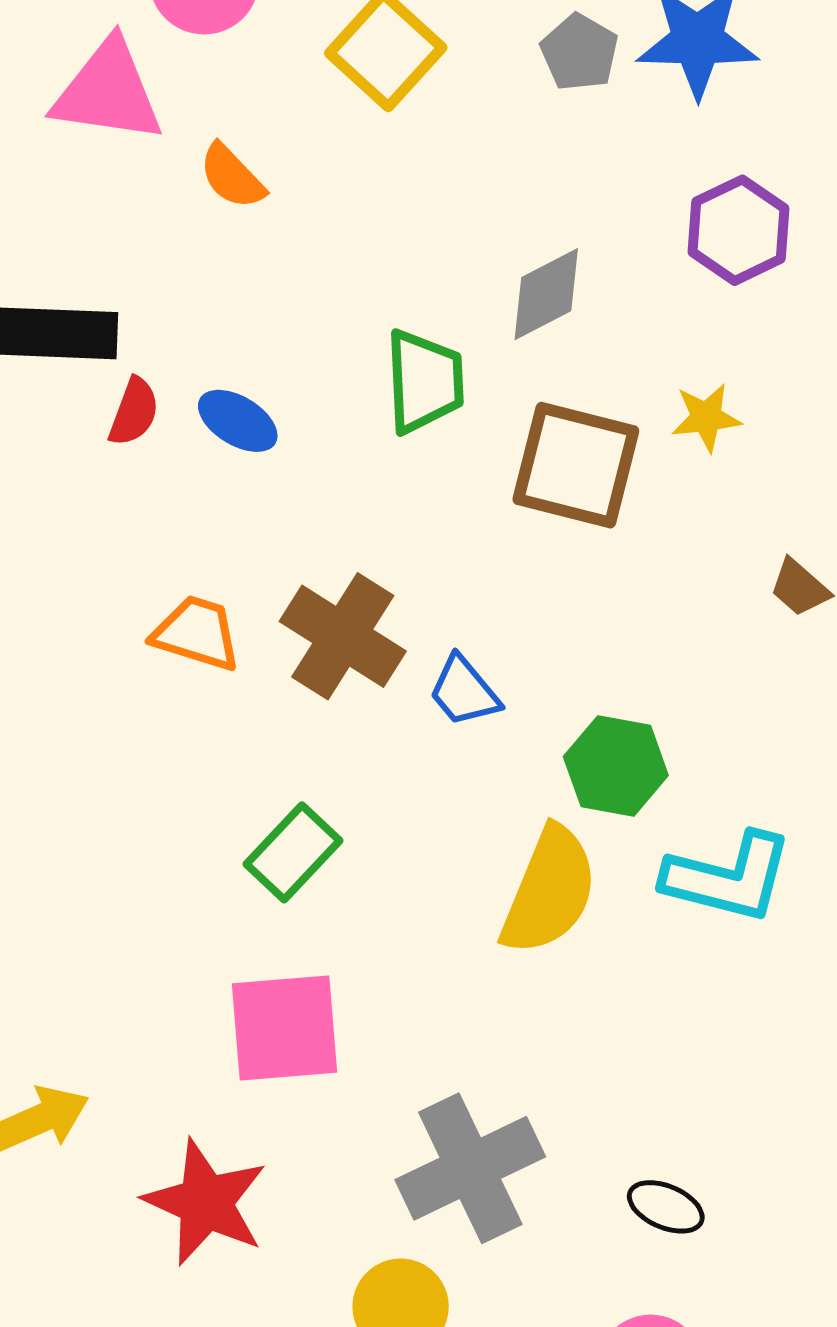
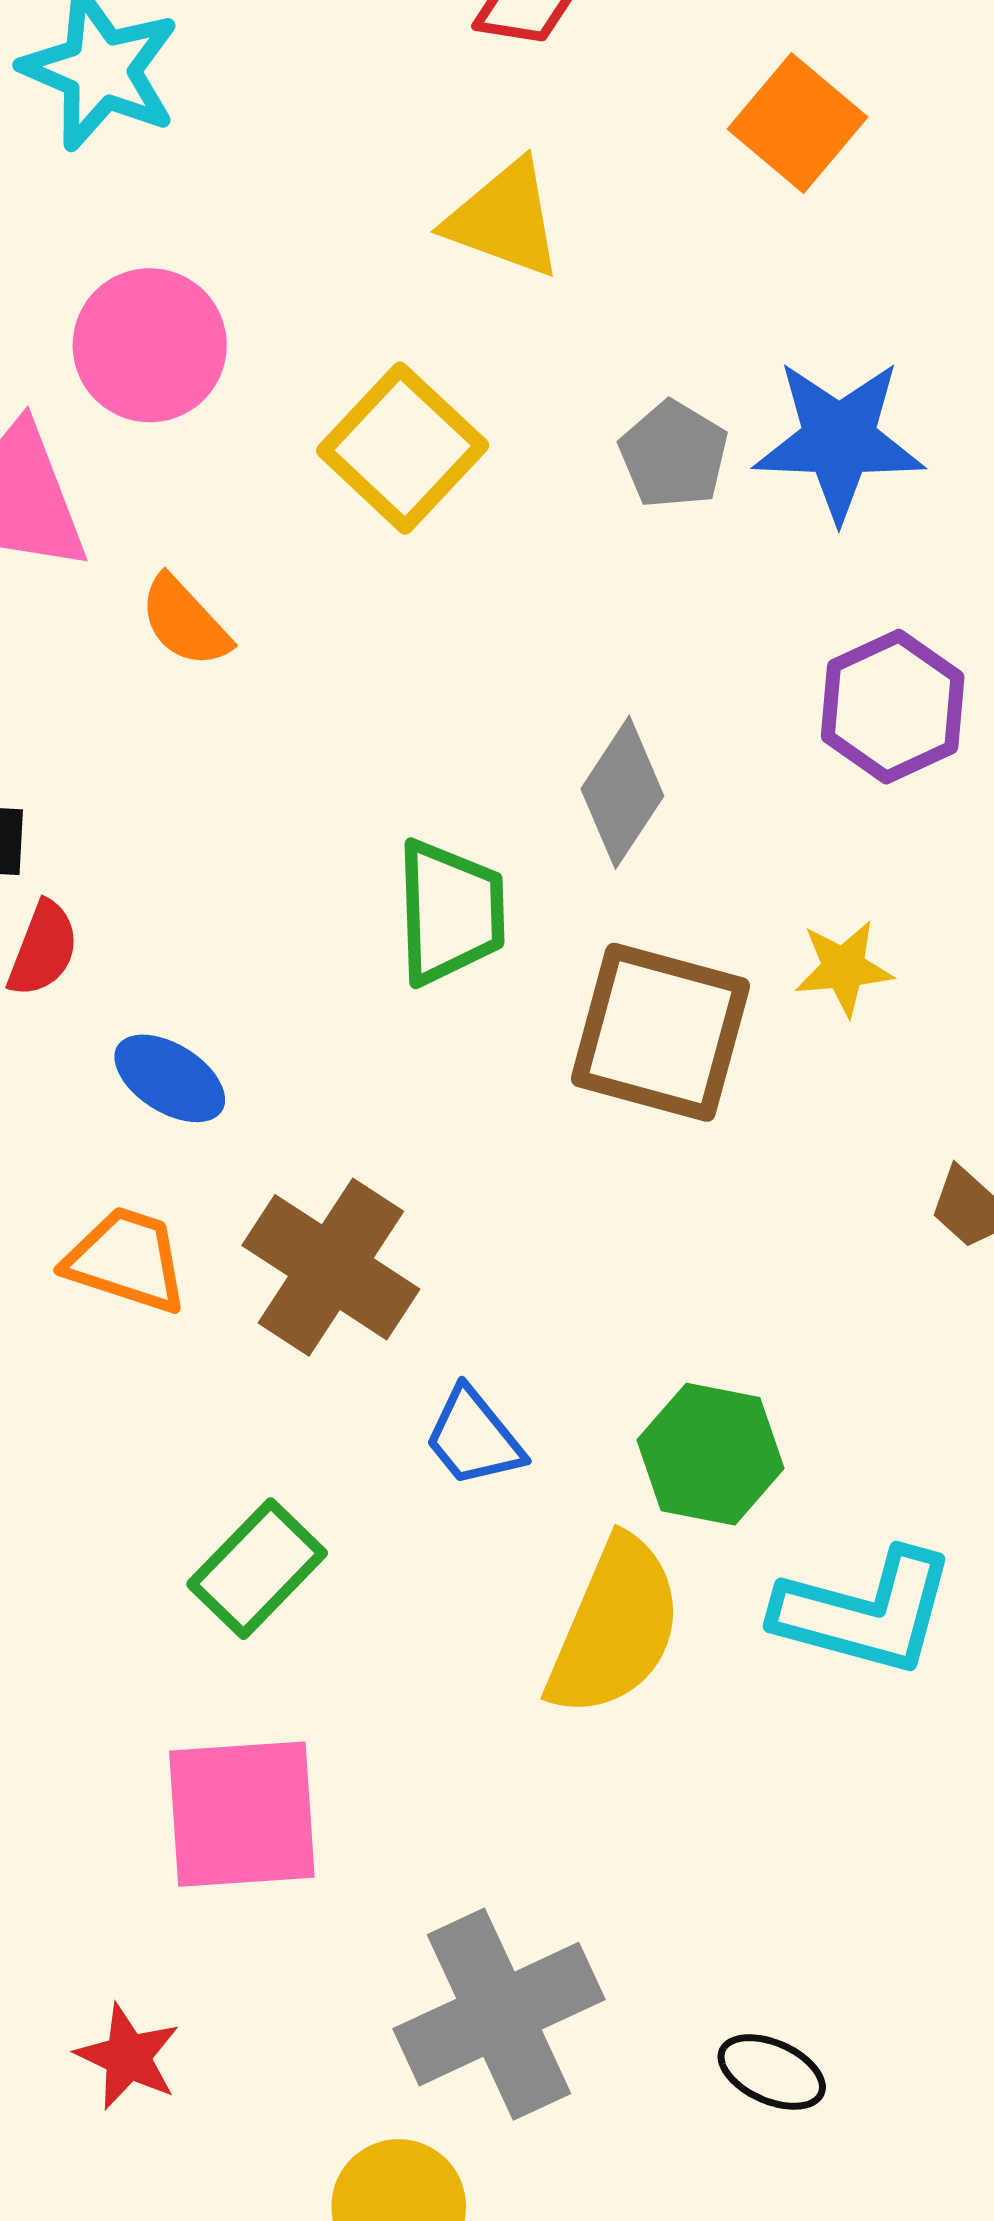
gray diamond: (546, 294) -> (622, 792), turned -30
blue ellipse: (238, 421) -> (170, 1078), moved
blue trapezoid: (464, 691) -> (474, 1437), moved
red star: (206, 1202) -> (128, 2057), size x0.6

